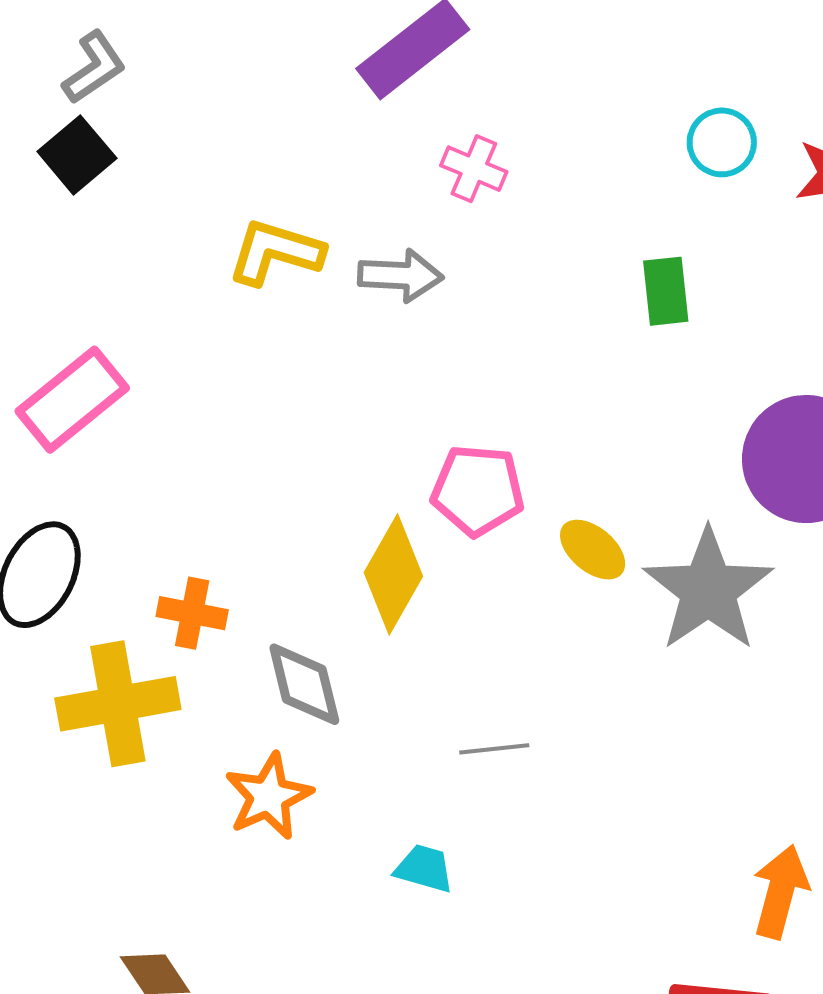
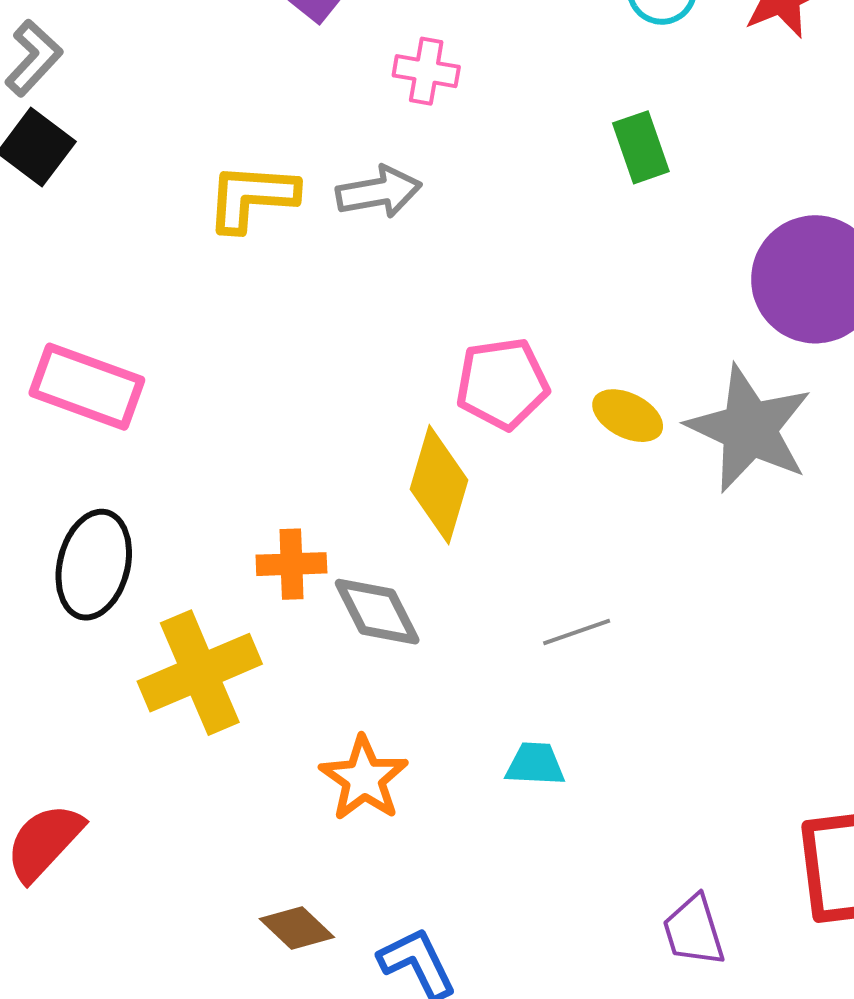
pink rectangle: (72, 400) -> (87, 387), turned 72
orange cross: (192, 613) -> (291, 564), moved
orange star: (269, 796) -> (364, 778), moved

